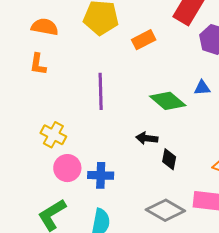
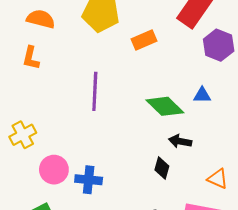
yellow cross: (53, 135) -> (23, 135), moved, turned 30
black arrow: (147, 138) -> (180, 141), moved

